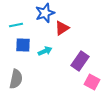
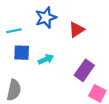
red triangle: (62, 28) -> (77, 30), moved

